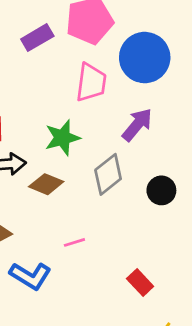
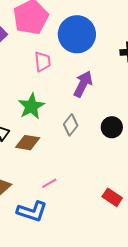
pink trapezoid: (91, 82) -> (43, 61), size x0.7
gray diamond: (108, 174) -> (71, 125), size x0.7
pink line: (74, 242) -> (49, 183), moved

